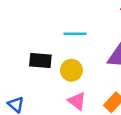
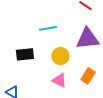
yellow circle: (71, 70) -> (60, 56), moved

